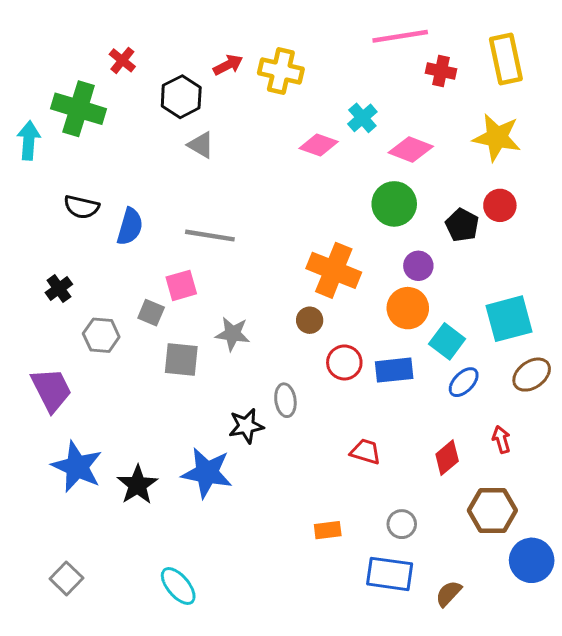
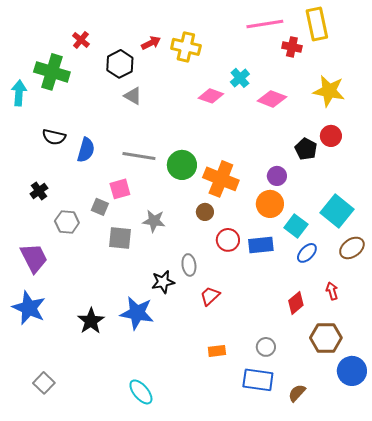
yellow rectangle: (506, 59) -> (317, 24), moved
green circle: (394, 204) -> (182, 165), moved
cyan square: (509, 319) -> (337, 211), turned -36
red trapezoid: (365, 452) -> (210, 296), moved, turned -60
blue star: (77, 467) -> (29, 308), moved
cyan ellipse: (178, 586) -> (141, 392), moved

